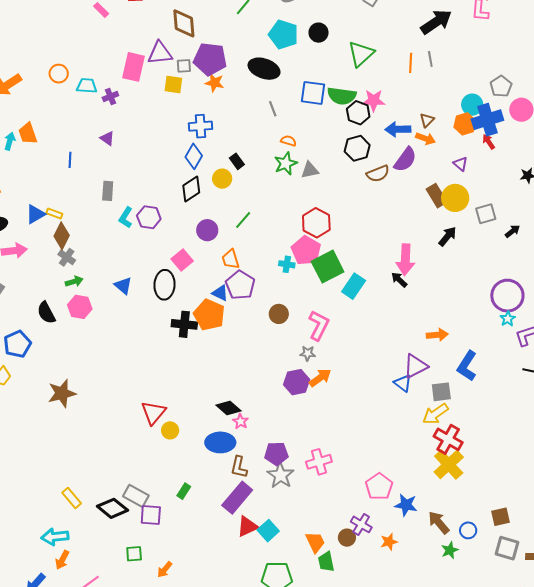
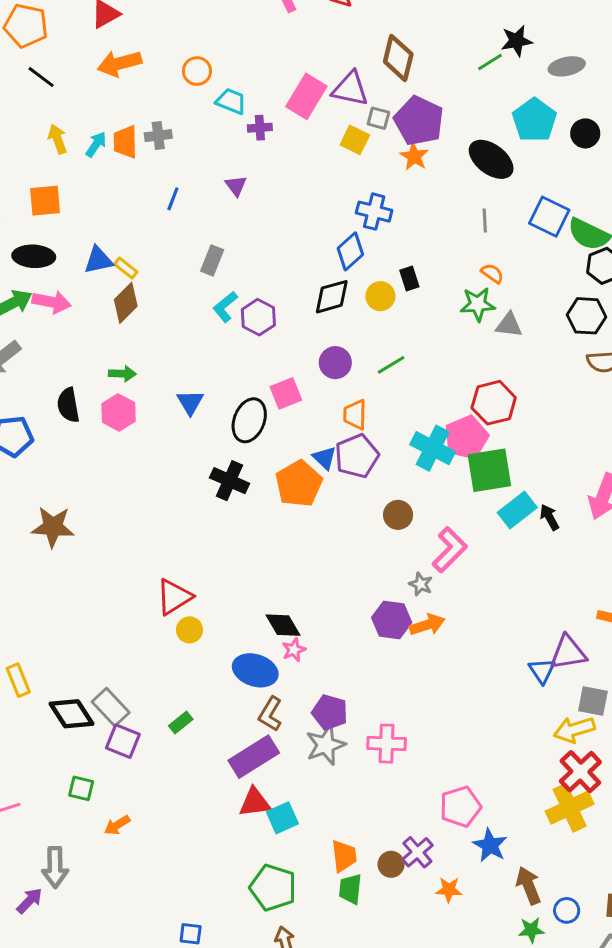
gray cross: (67, 257) -> (158, 136), moved, turned 30
cyan cross: (287, 264) -> (433, 448), size x1.8
black arrow: (399, 280) -> (549, 517), moved
black cross: (184, 324) -> (229, 481), moved

